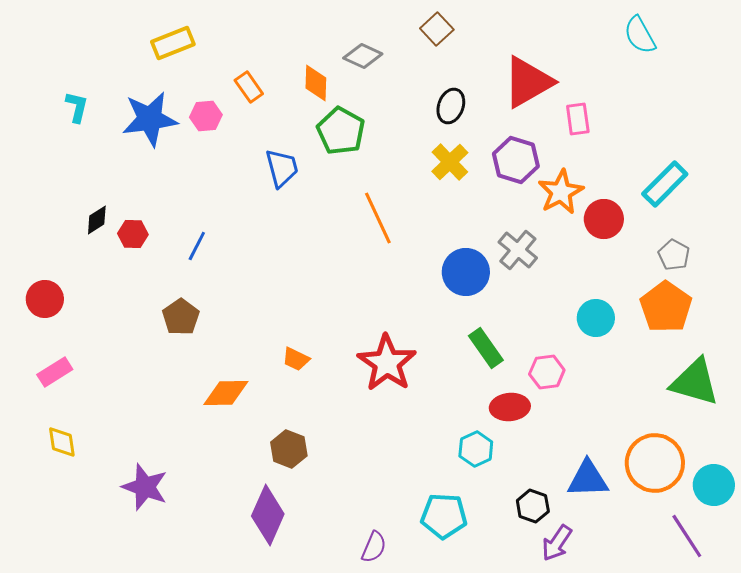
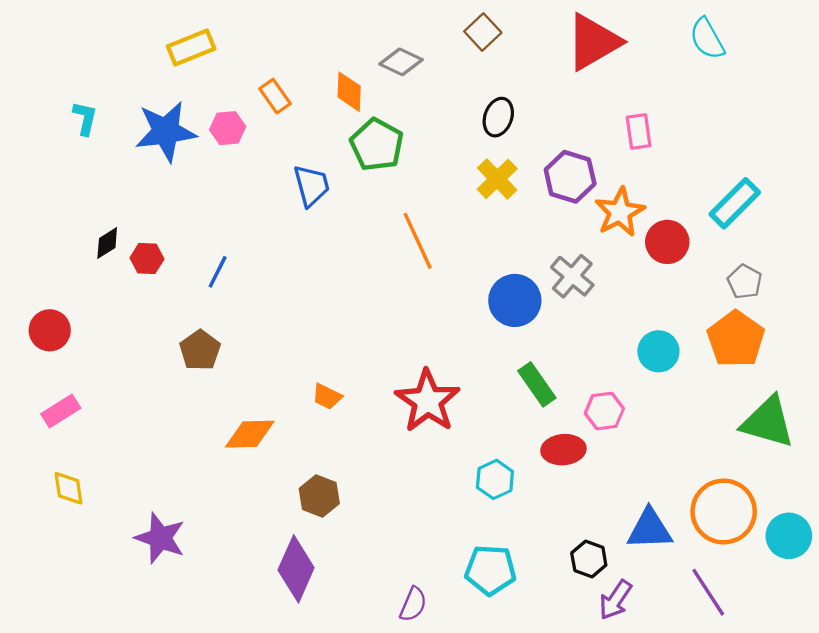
red triangle: (528, 82) -> (593, 42), moved
cyan hexagon: (476, 449) -> (495, 479), moved
purple line: (687, 536) -> (708, 592), moved

